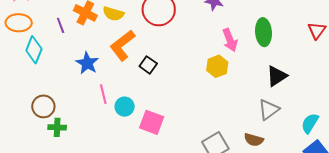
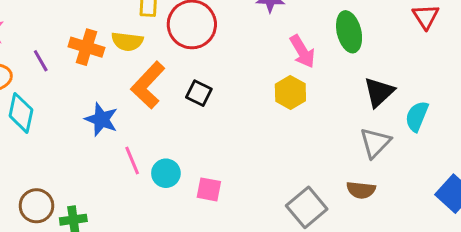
purple line: (61, 25) -> (41, 61), moved
black square: (148, 65) -> (199, 93), moved
brown circle: (43, 106) -> (36, 206), moved
pink square: (152, 122) -> (209, 189), size x0.7
cyan semicircle: (310, 123) -> (417, 116), moved

